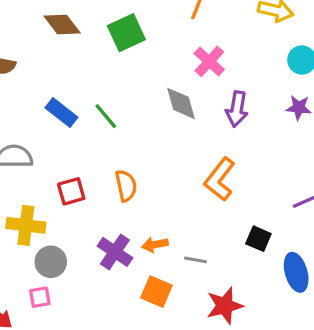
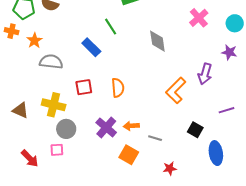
pink cross: (209, 61) -> (199, 18), moved
purple arrow: (237, 109) -> (205, 74), moved
blue rectangle: (61, 113) -> (91, 47), moved
green line: (106, 116) -> (111, 27), moved
red star: (225, 306) -> (170, 168), size x0.6

